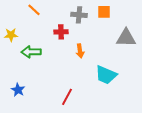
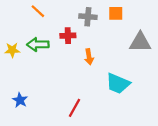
yellow star: (11, 35) -> (12, 50), moved
green arrow: (31, 52) -> (38, 45), moved

